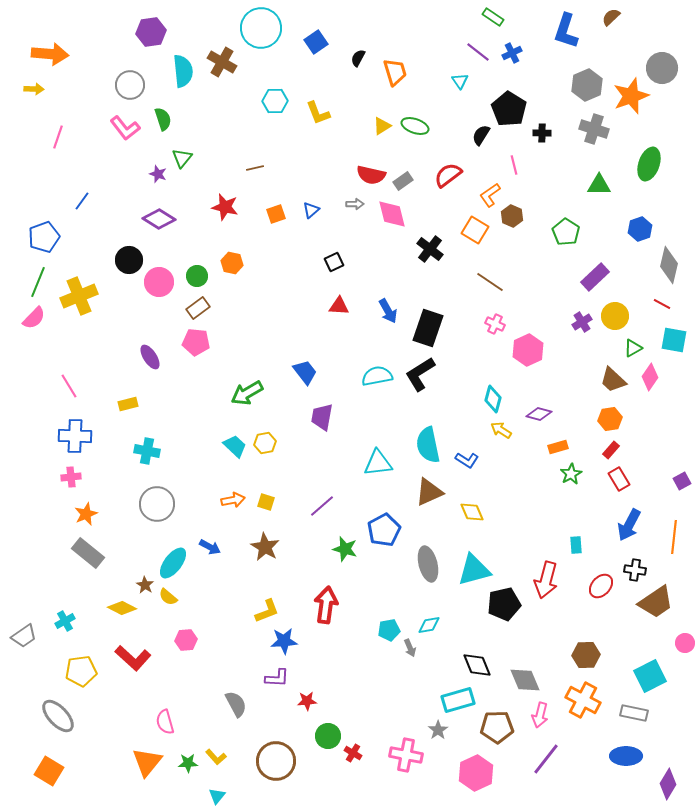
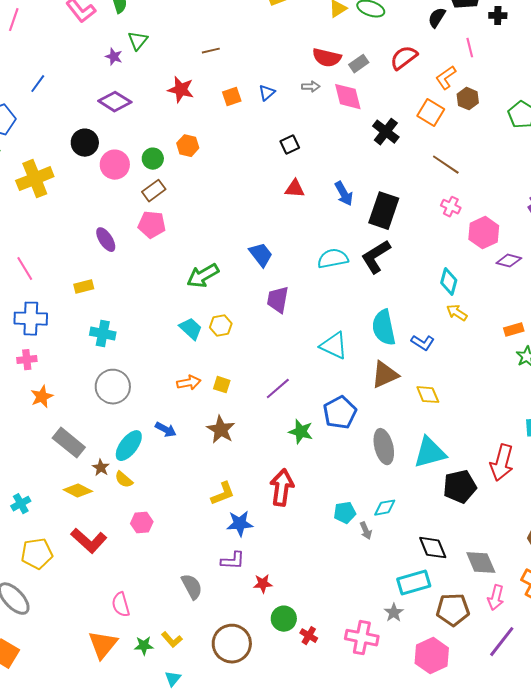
purple diamond: (539, 414) -> (509, 261), moved
cyan triangle: (378, 463) -> (334, 346), turned 32
gray rectangle: (88, 553) -> (69, 443), moved

